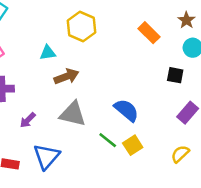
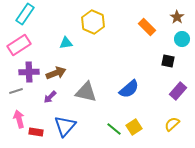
brown arrow: (66, 76) -> (56, 73), moved
blue semicircle: (126, 110) -> (129, 89), turned 100
green line: (108, 140) -> (114, 129), moved
yellow square: (133, 145) -> (134, 127), moved

